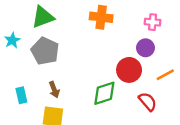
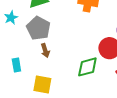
brown arrow: (54, 90) -> (45, 51), moved

